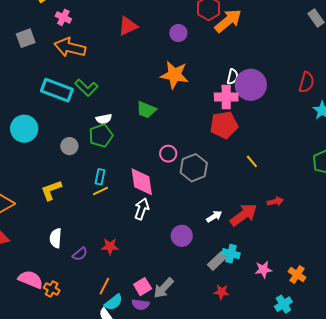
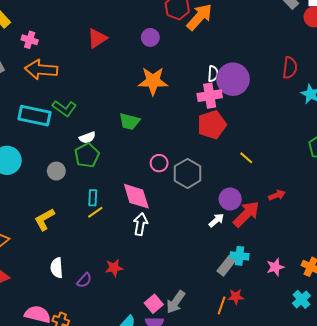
purple circle: (182, 236) -> (230, 199), moved
orange line: (104, 286) -> (222, 305), moved

